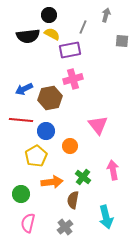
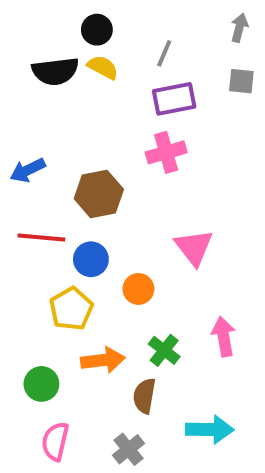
gray arrow: (106, 15) -> (239, 28), moved
purple rectangle: (70, 50) -> (174, 99), moved
pink cross: (73, 79) -> (166, 152), moved
blue arrow: (24, 89) -> (28, 170), moved
cyan arrow: (106, 217) -> (210, 429), turned -75

